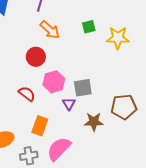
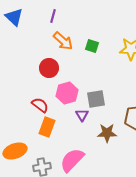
green square: (89, 27) -> (92, 46), moved, turned 32
orange rectangle: (40, 126) -> (47, 127), moved

